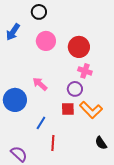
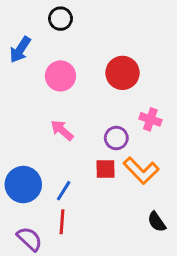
pink circle: (46, 41) -> (60, 76), moved
pink cross: (85, 71) -> (150, 119), moved
blue circle: (15, 100) -> (23, 185), moved
red line: (53, 143) -> (62, 222), moved

